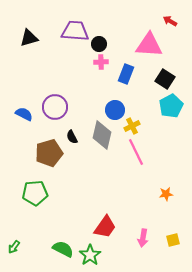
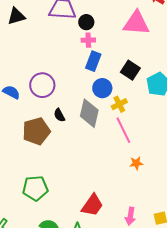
blue rectangle: (126, 74) -> (93, 61), moved
black square: (165, 79) -> (130, 70), moved
green pentagon: (35, 193) -> (35, 188), moved
orange star: (166, 194) -> (136, 163), moved

